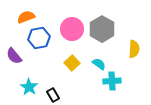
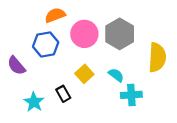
orange semicircle: (26, 17) -> (55, 15), moved
yellow semicircle: (134, 49) -> (157, 57), size x1.4
black rectangle: (53, 95) -> (63, 94), moved

